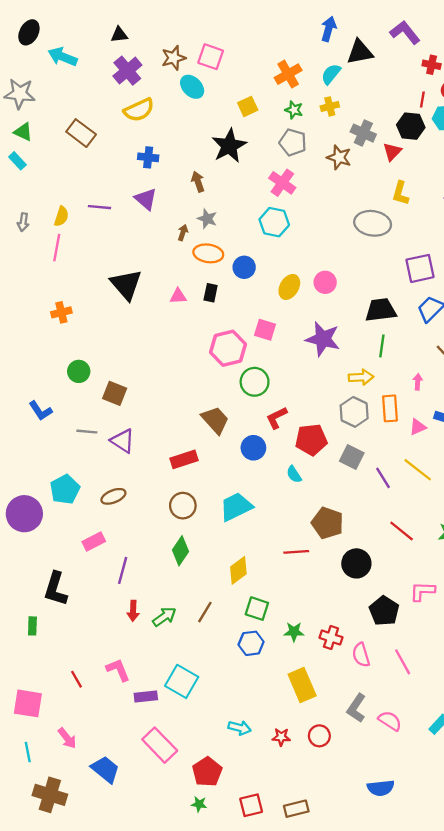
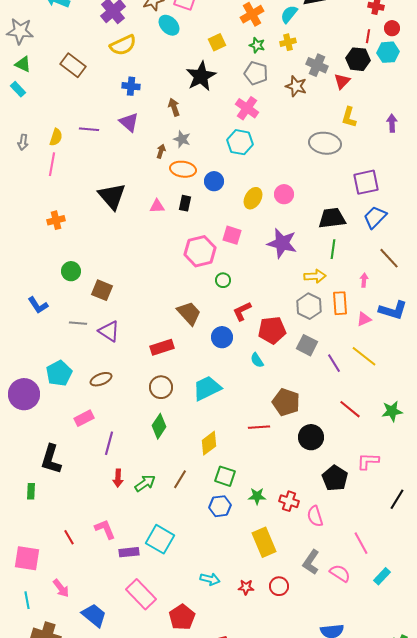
green circle: (255, 382) -> (223, 280), size x0.6
pink line: (403, 662) -> (361, 543), moved

